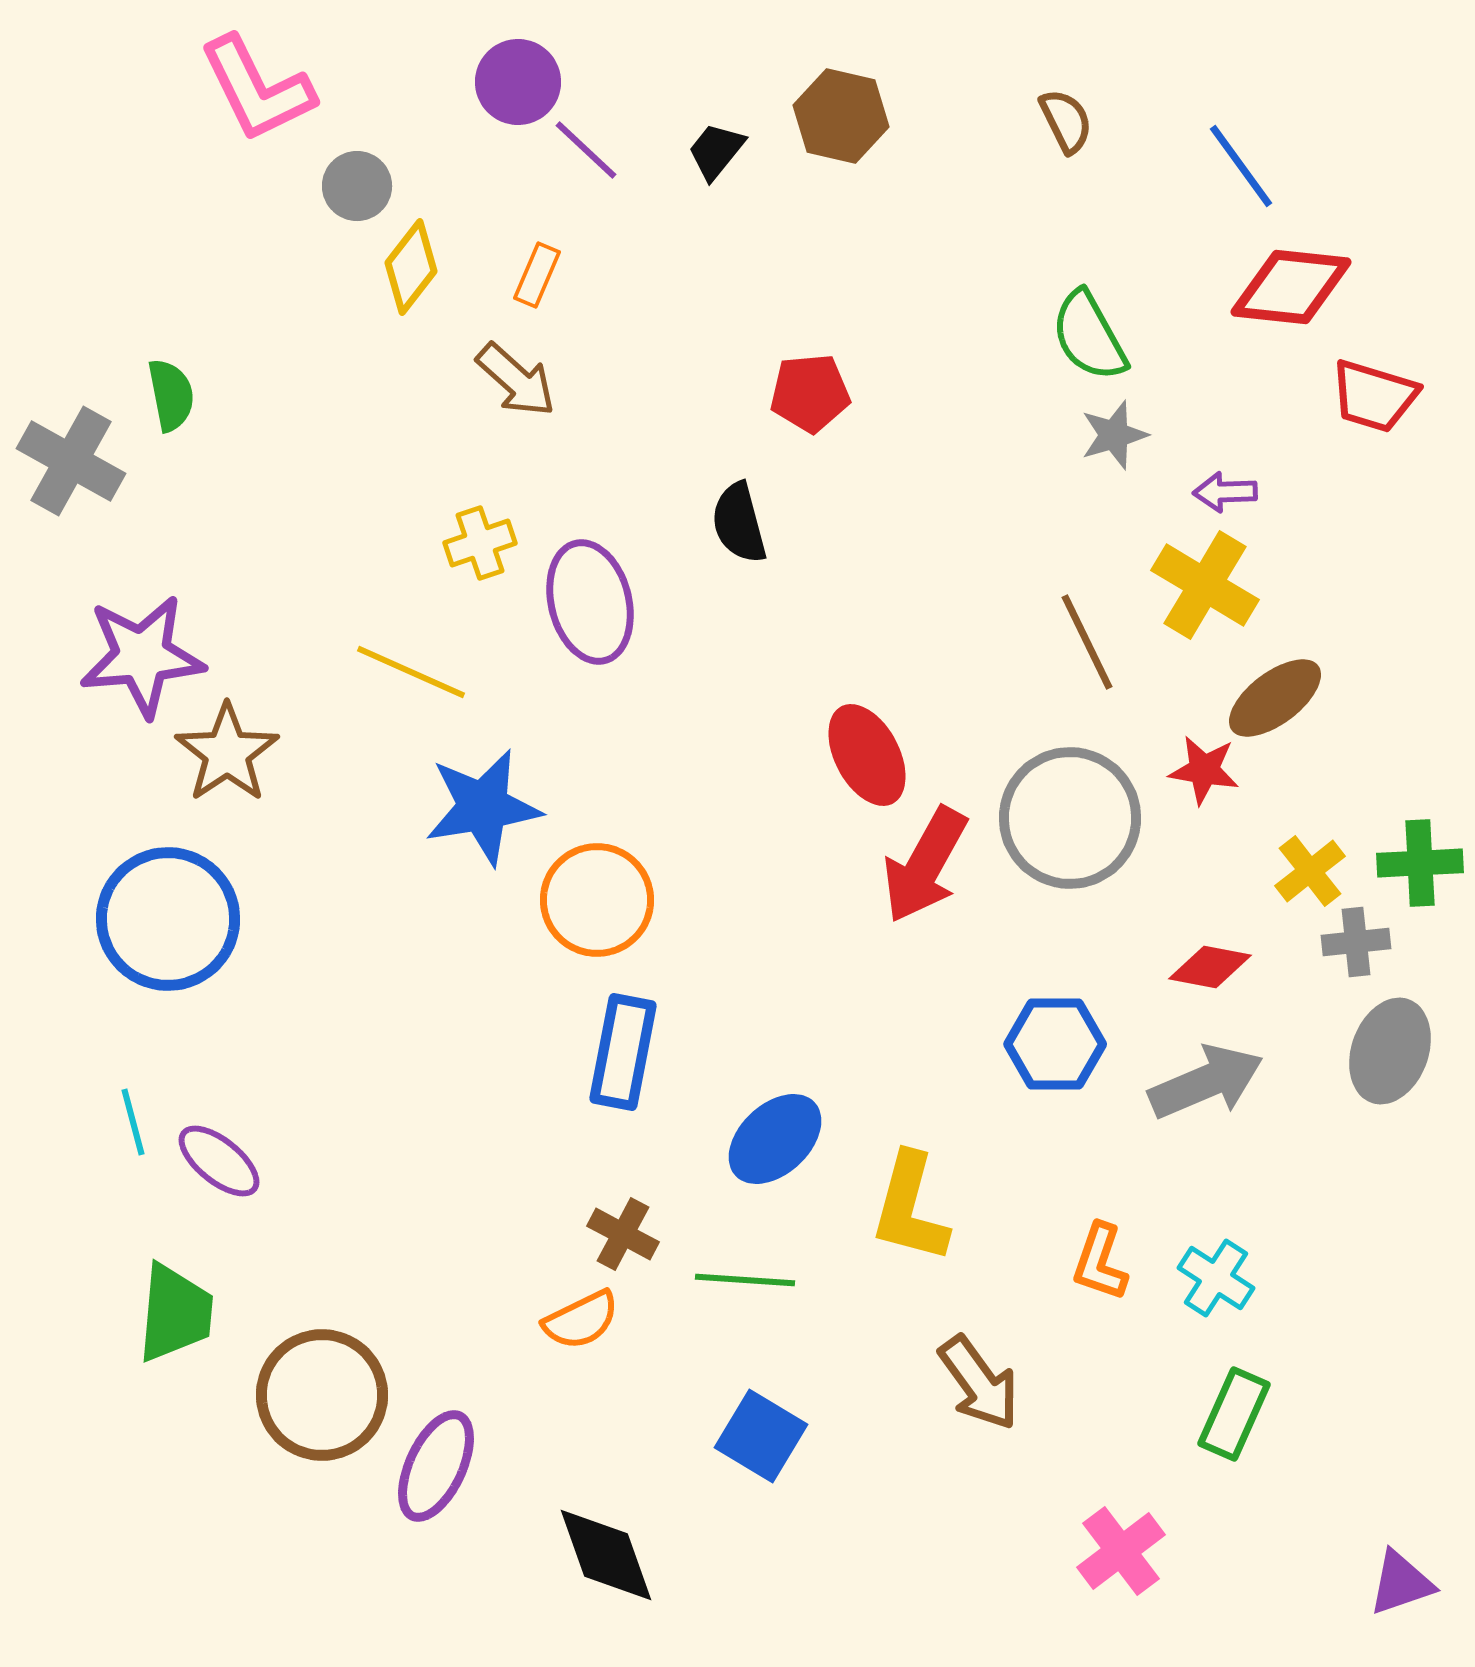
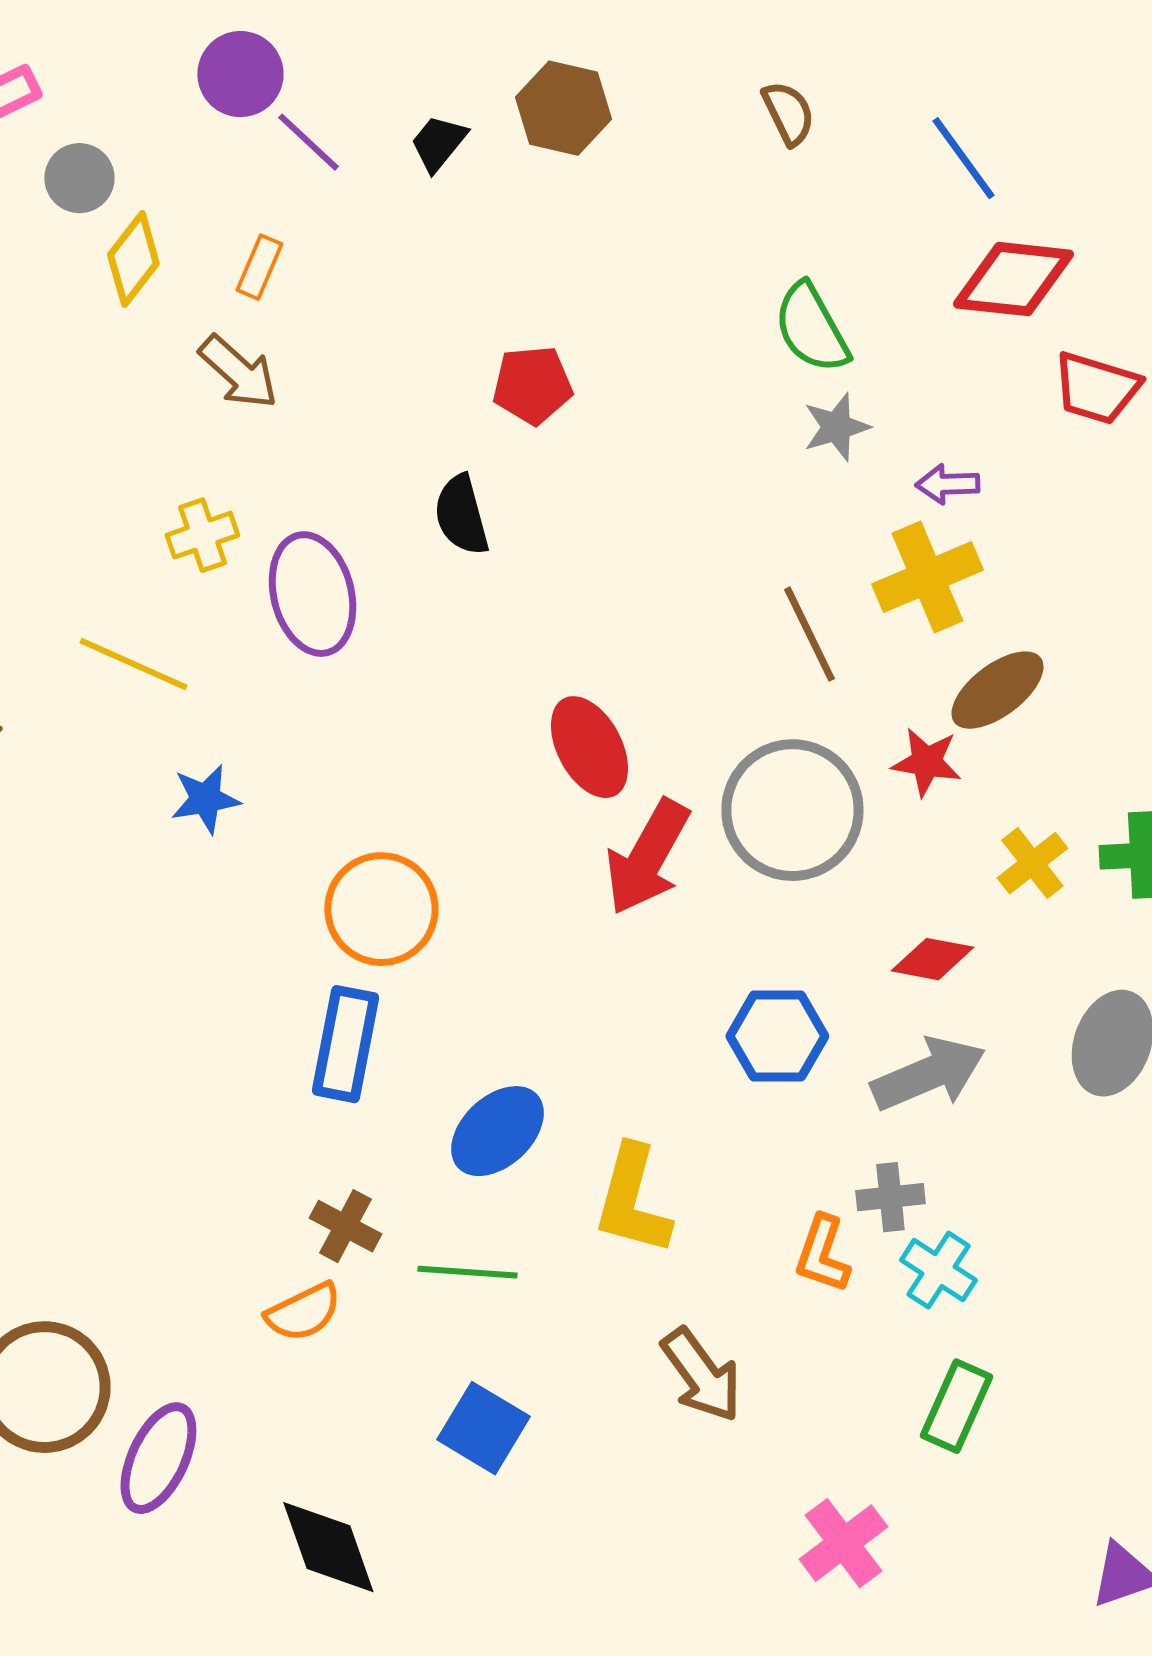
yellow cross: (1205, 585) -> (927, 577), turned 36
blue star: (483, 807) -> (205, 799), size x0.6
orange circle: (597, 900) -> (381, 909), moved
gray cross: (1356, 942) -> (890, 1197), moved

